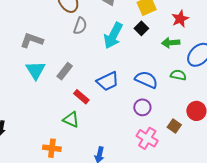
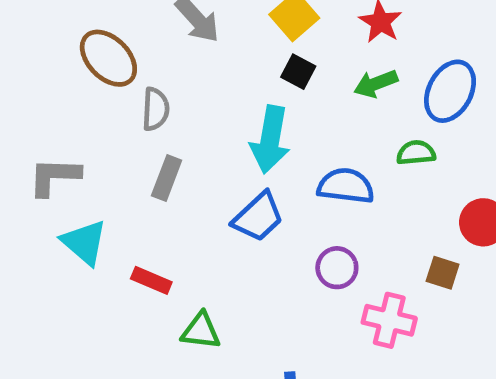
cyan arrow: (113, 36) -> (270, 140), moved
gray rectangle: (65, 71) -> (167, 178), moved
red rectangle: (81, 97) -> (151, 280), moved
purple circle: (142, 107) -> (337, 268), moved

